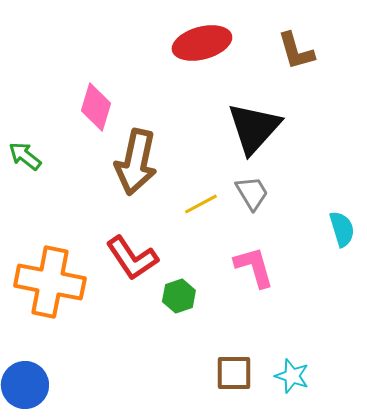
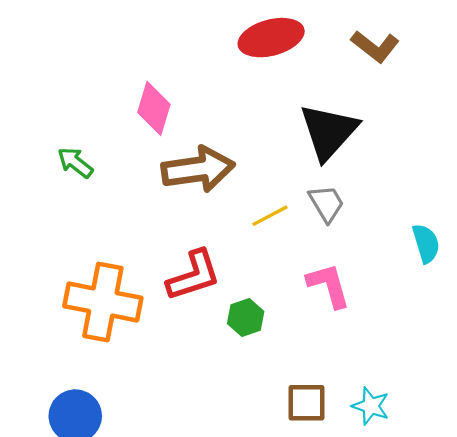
brown L-shape: (296, 51) -> (375, 46), turned -36
brown arrow: (136, 162) -> (198, 169), turned -110
red L-shape: (132, 258) -> (194, 275), turned -74

